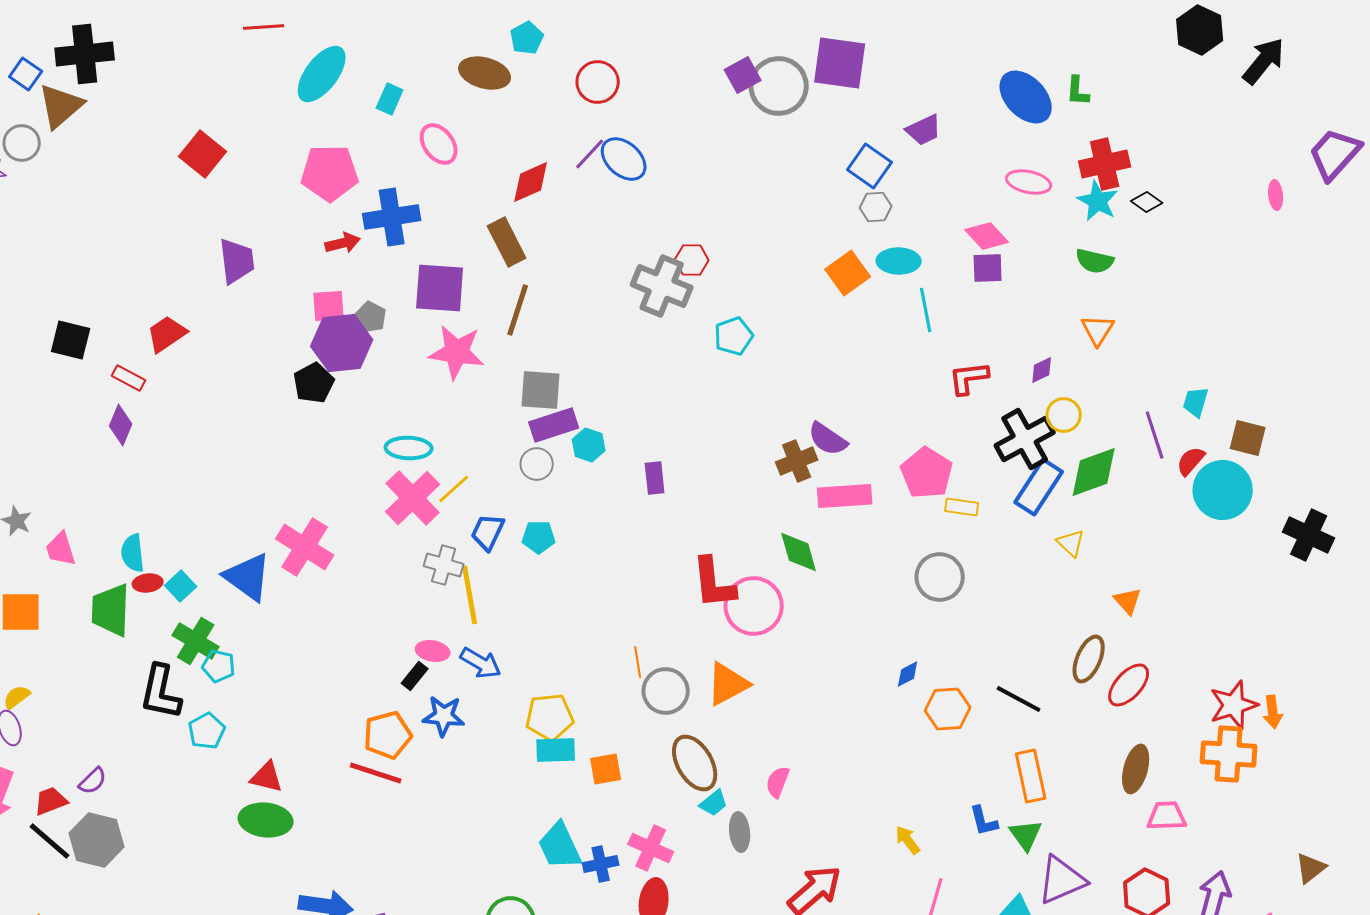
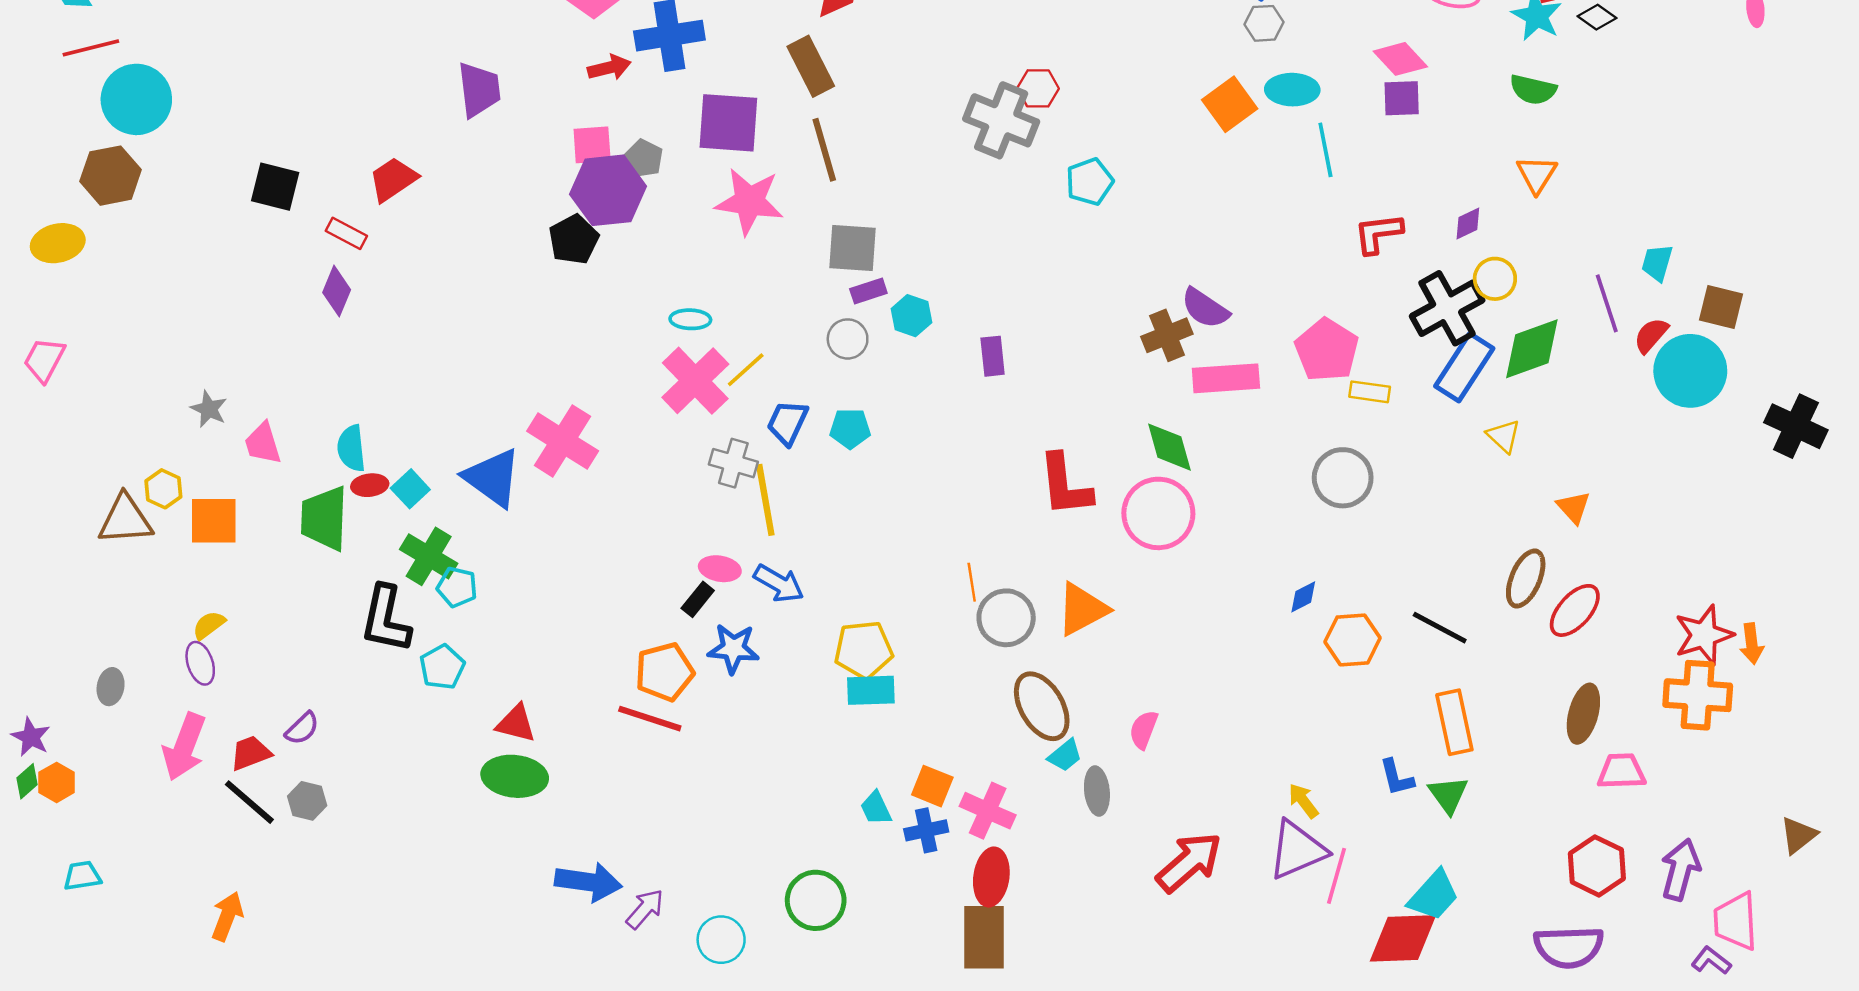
brown line: (518, 310) -> (824, 150), turned -34
purple rectangle: (554, 425) -> (868, 291), size x0.6
cyan ellipse: (409, 448) -> (690, 319), size x0.7
pink circle: (754, 606) -> (1158, 513), moved
orange square: (606, 769) -> (932, 786), moved, turned 32
gray hexagon: (97, 840) -> (307, 801), size x0.6
cyan trapezoid: (560, 846) -> (876, 808), size x0.6
purple triangle: (1062, 880) -> (1297, 850), moved

